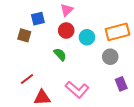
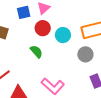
blue square: (38, 19) -> (24, 12), moved

